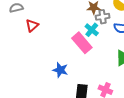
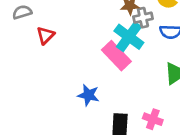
cyan cross: (92, 30) -> (129, 37), size x1.5

